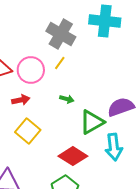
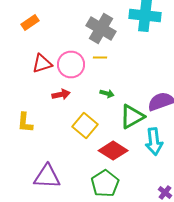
yellow line: (60, 63) -> (100, 58), turned 56
yellow square: (28, 131) -> (85, 126), moved

